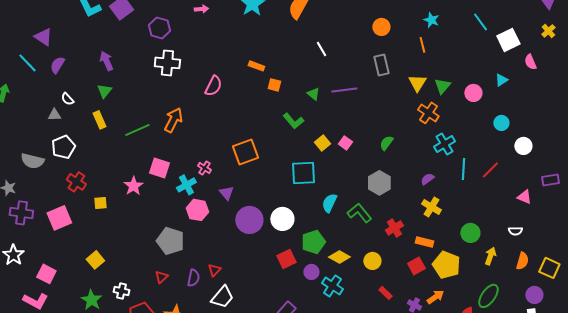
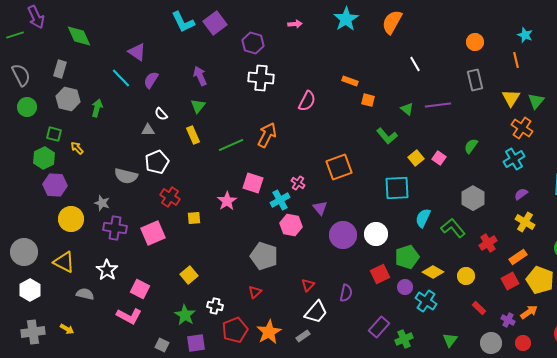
green semicircle: (386, 143) -> (471, 146), moved
cyan cross: (444, 144) -> (514, 159), moved
orange rectangle: (424, 242) -> (518, 257), turned -48
purple semicircle: (193, 278) -> (346, 293), moved

